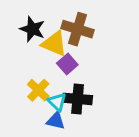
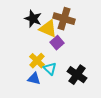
black cross: (78, 99) -> (77, 75), moved, turned 30
blue triangle: (56, 121) -> (34, 79), moved

